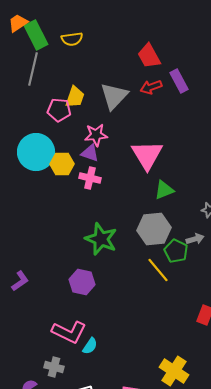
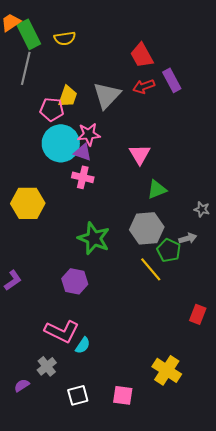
cyan circle: (36, 152) -> (61, 143), moved
pink triangle: (147, 155) -> (140, 154), size x0.7
yellow hexagon: (62, 164) -> (28, 203), moved, size x1.4
gray cross: (54, 367) -> (47, 366), turned 36

